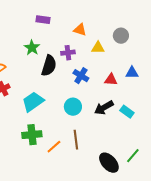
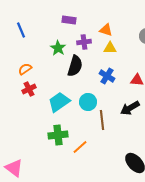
yellow triangle: (98, 48) -> (110, 48), moved
purple cross: (68, 53) -> (84, 42), moved
cyan circle: (73, 107) -> (88, 102), moved
brown line: (76, 140) -> (102, 120), moved

